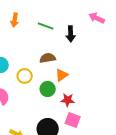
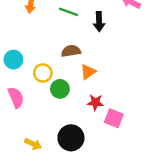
green circle: (48, 89) -> (60, 89), moved
pink square: (73, 120) -> (114, 118), moved

